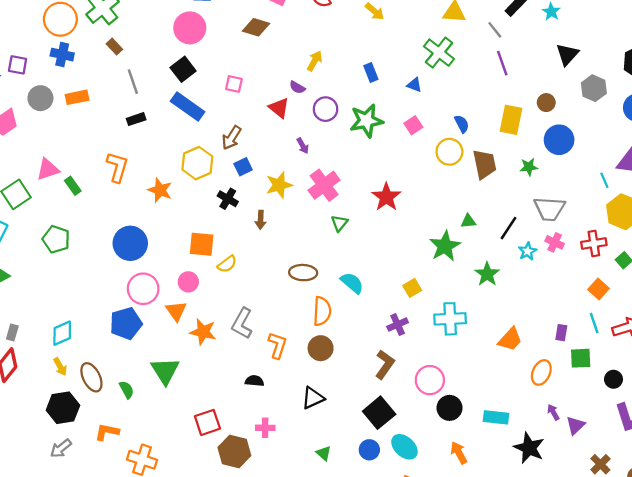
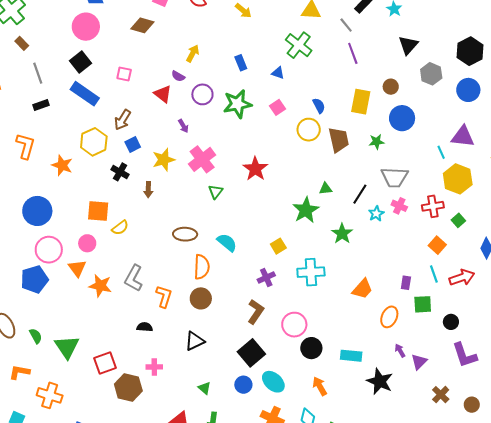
green triangle: (165, 371) -> (67, 347), moved

